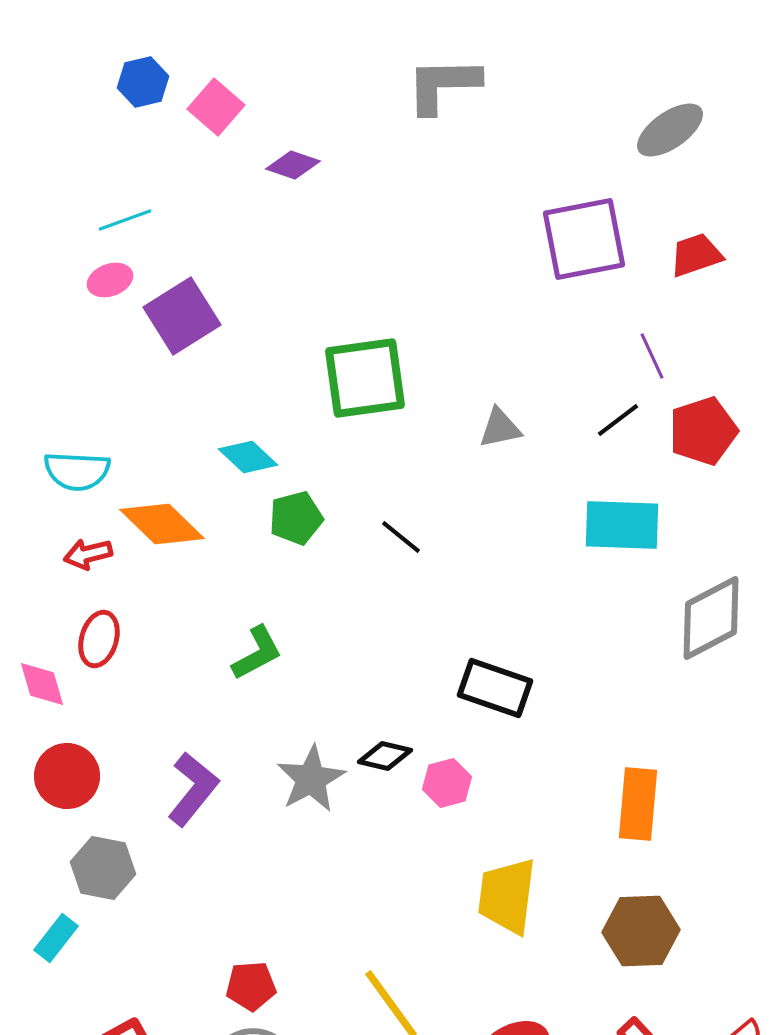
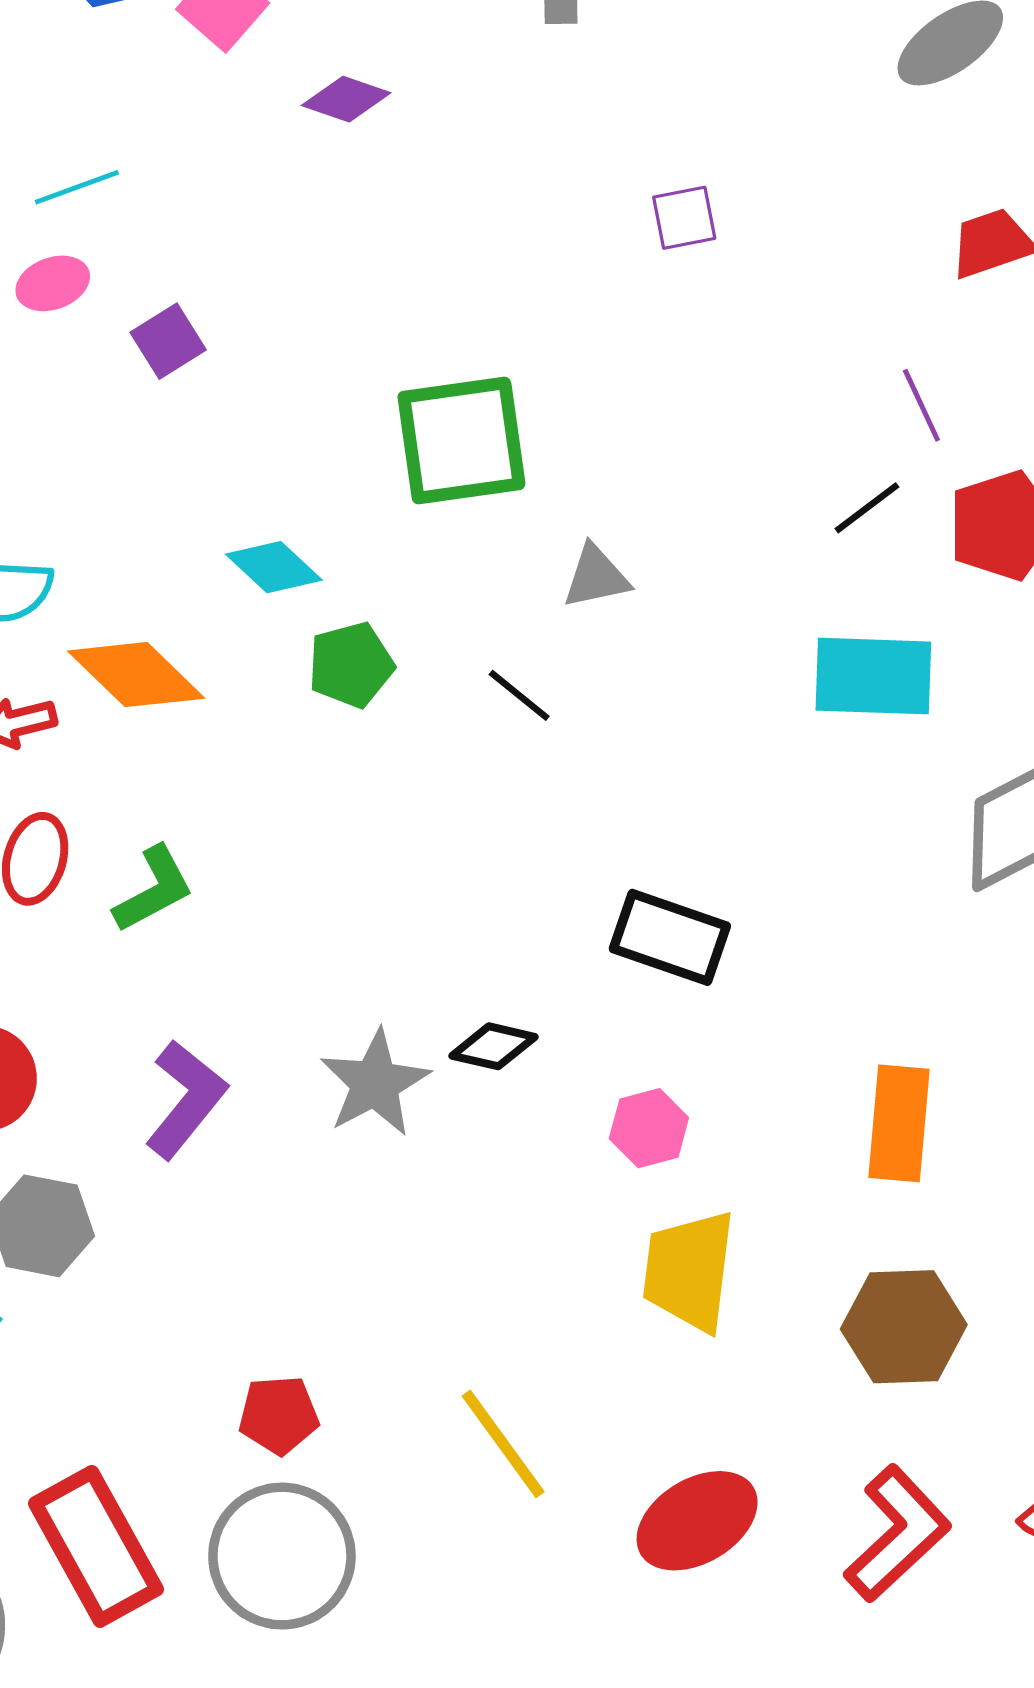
purple square: (584, 239) -> (684, 218), moved, size x0.5
purple square: (182, 316) -> (168, 341), size x0.6
gray triangle: (500, 428) -> (596, 577), moved
green L-shape: (257, 653) -> (154, 889), moved
pink hexagon: (447, 783) -> (649, 1128), moved

